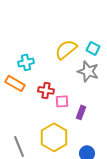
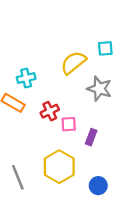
cyan square: (93, 48) -> (105, 48), moved, turned -32
red cross: (46, 90) -> (50, 111), turned -35

